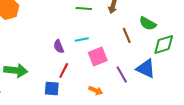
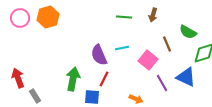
purple semicircle: (59, 46) -> (99, 55), size x1.5
pink square: (98, 56) -> (148, 60), moved, turned -30
green arrow: (16, 70) -> (73, 79), moved, turned -85

